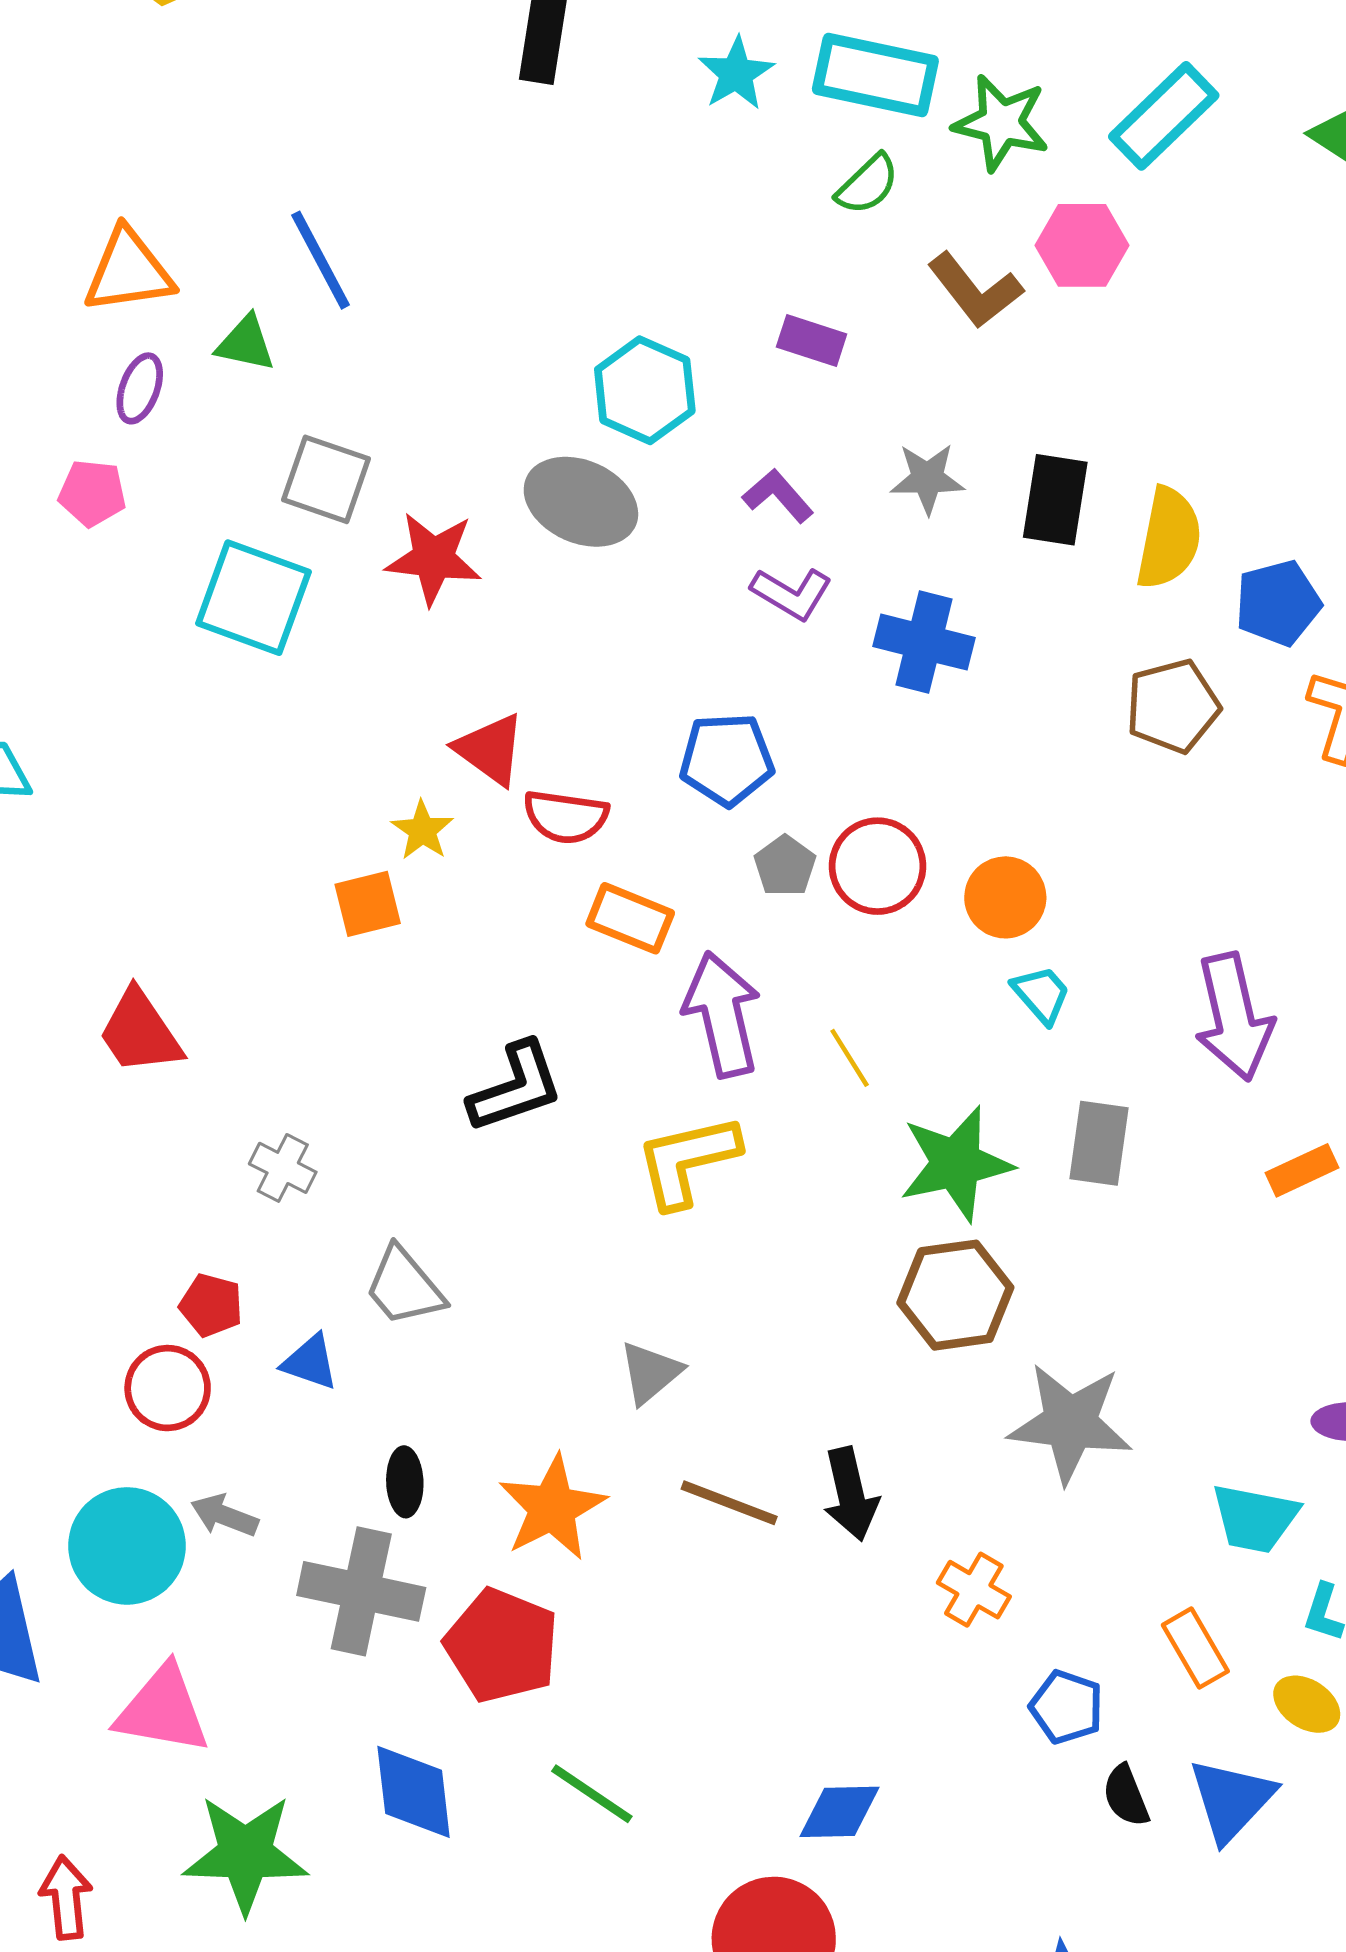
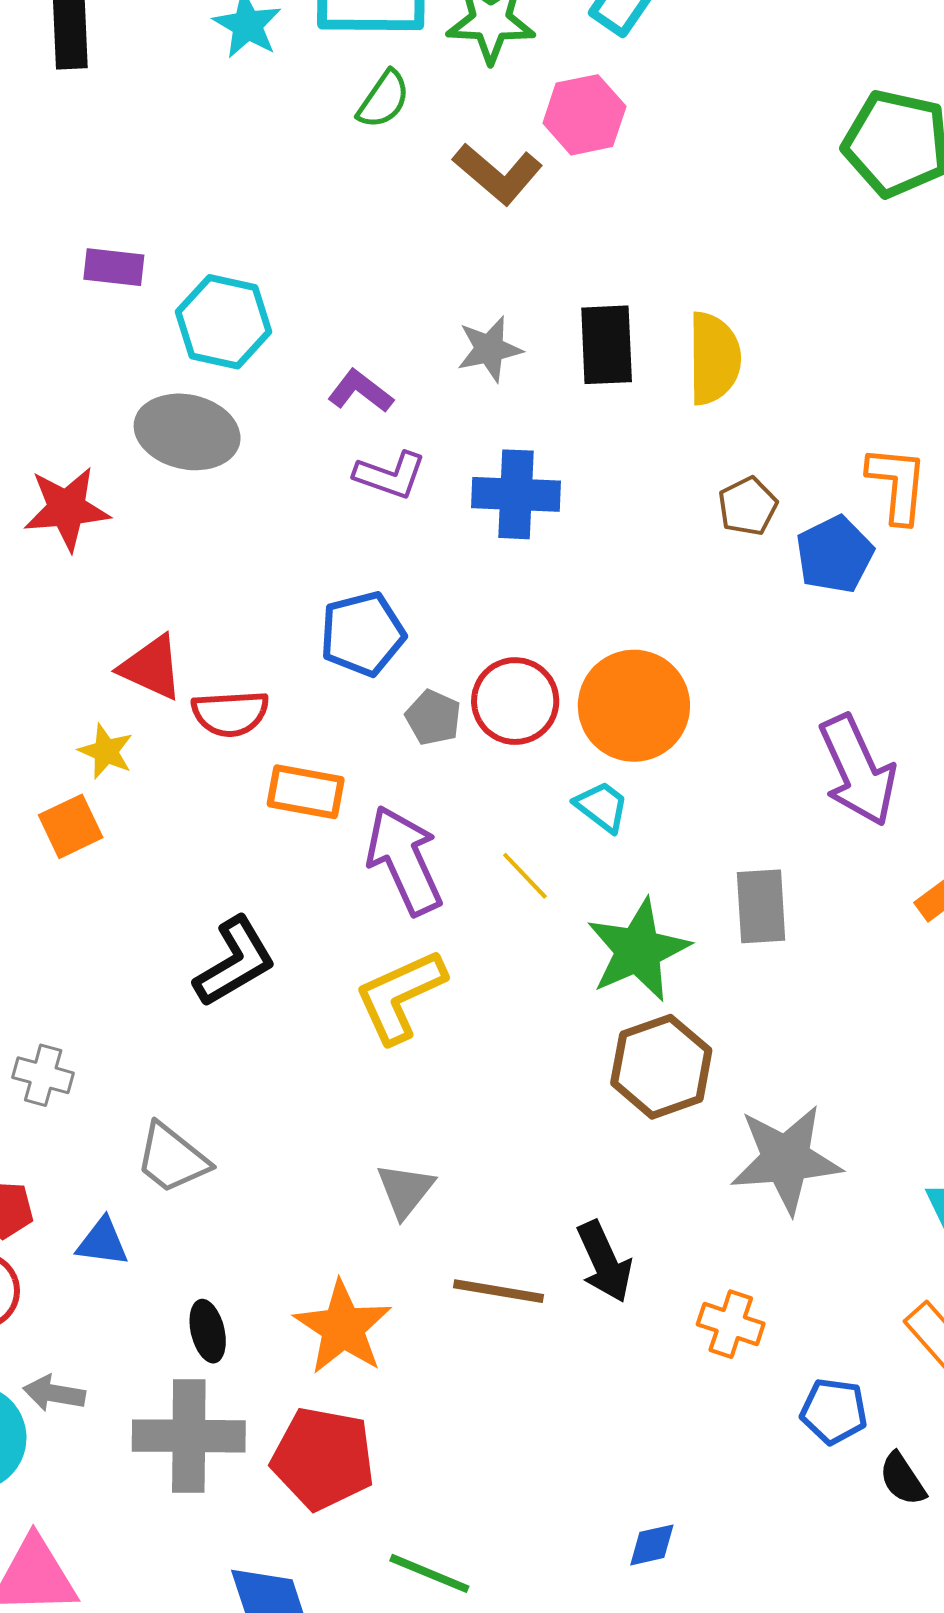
purple rectangle: (812, 340) -> (114, 267), moved
blue pentagon: (1278, 603) -> (835, 555), moved
brown pentagon: (1173, 706) -> (748, 506), size x0.7
orange circle: (1005, 897) -> (634, 706), size x1.5
cyan trapezoid: (1041, 994) -> (602, 807), moved
blue diamond: (839, 1812) -> (652, 1545), size x0.7

